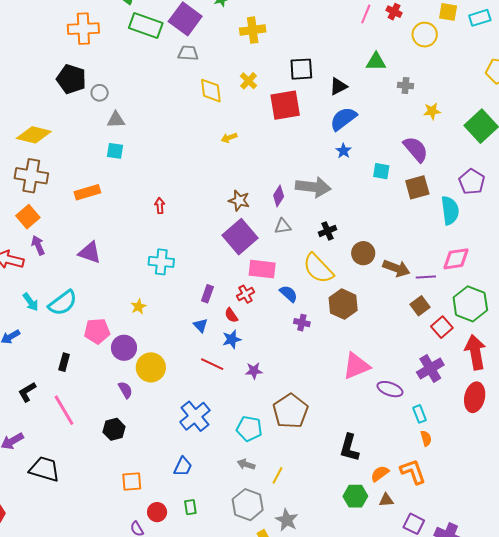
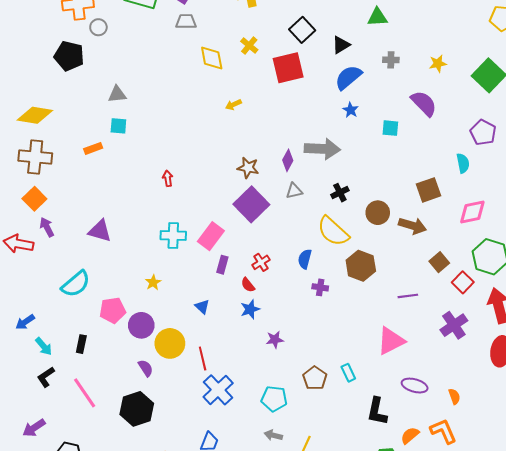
black square: (301, 69) -> (302, 30), turned -35
gray cross: (406, 85) -> (391, 60), moved
gray circle: (100, 93) -> (98, 27), moved
brown square: (417, 187) -> (428, 190), moved
orange rectangle: (87, 192) -> (93, 148), moved, size x0.7
cyan semicircle: (450, 210) -> (463, 163), size x0.7
pink rectangle: (262, 269) -> (211, 236), moved, turned -56
purple line: (426, 277) -> (408, 296), moved
blue semicircle: (289, 294) -> (305, 259), turned -114
cyan arrow: (31, 302) -> (44, 346), moved
blue triangle: (201, 325) -> (202, 307), moved
red line: (212, 364) -> (203, 358), moved, turned 55
pink triangle: (356, 366) -> (391, 341), moved
purple ellipse: (390, 389) -> (415, 386), moved
brown pentagon: (290, 411) -> (315, 378), size x0.7
cyan rectangle: (420, 414) -> (348, 373), moved
black hexagon: (114, 429) -> (137, 409), size x1.5

